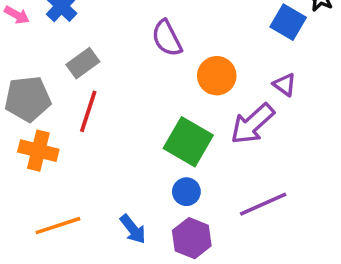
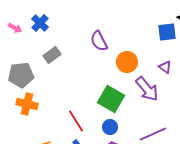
blue square: (288, 22) -> (167, 32), turned -36
red line: (88, 111) -> (76, 121), moved, turned -50
purple arrow: (252, 124) -> (147, 89), turned -88

